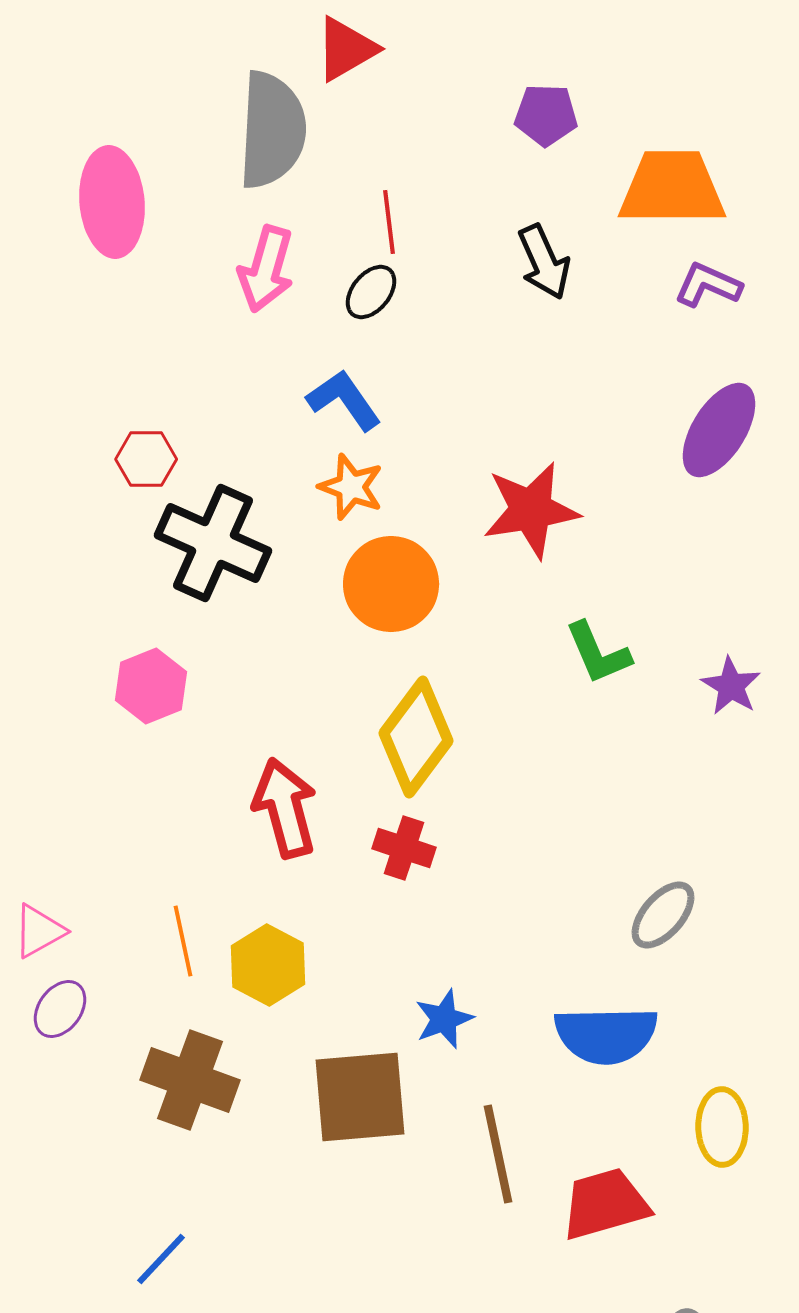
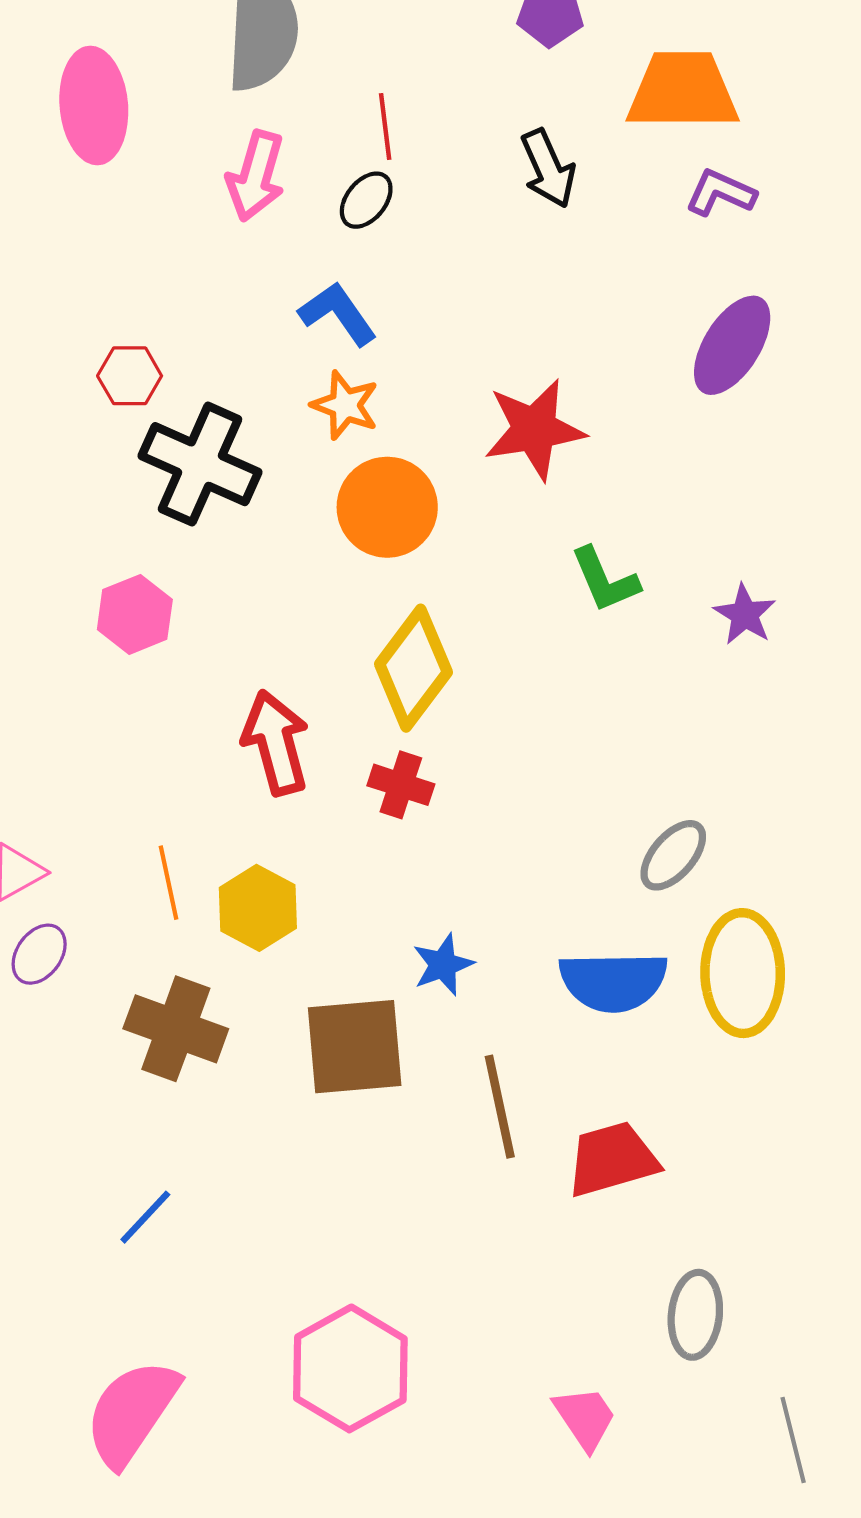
yellow ellipse: (722, 1127) -> (743, 973), moved, size x1.5

